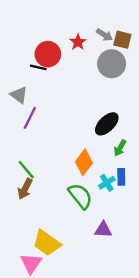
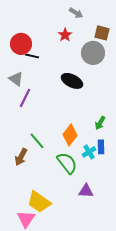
gray arrow: (104, 35) -> (76, 13), moved
red circle: (48, 54) -> (21, 44), moved
black ellipse: (107, 124) -> (72, 81), moved, turned 70
green line: (26, 170) -> (37, 141), moved

